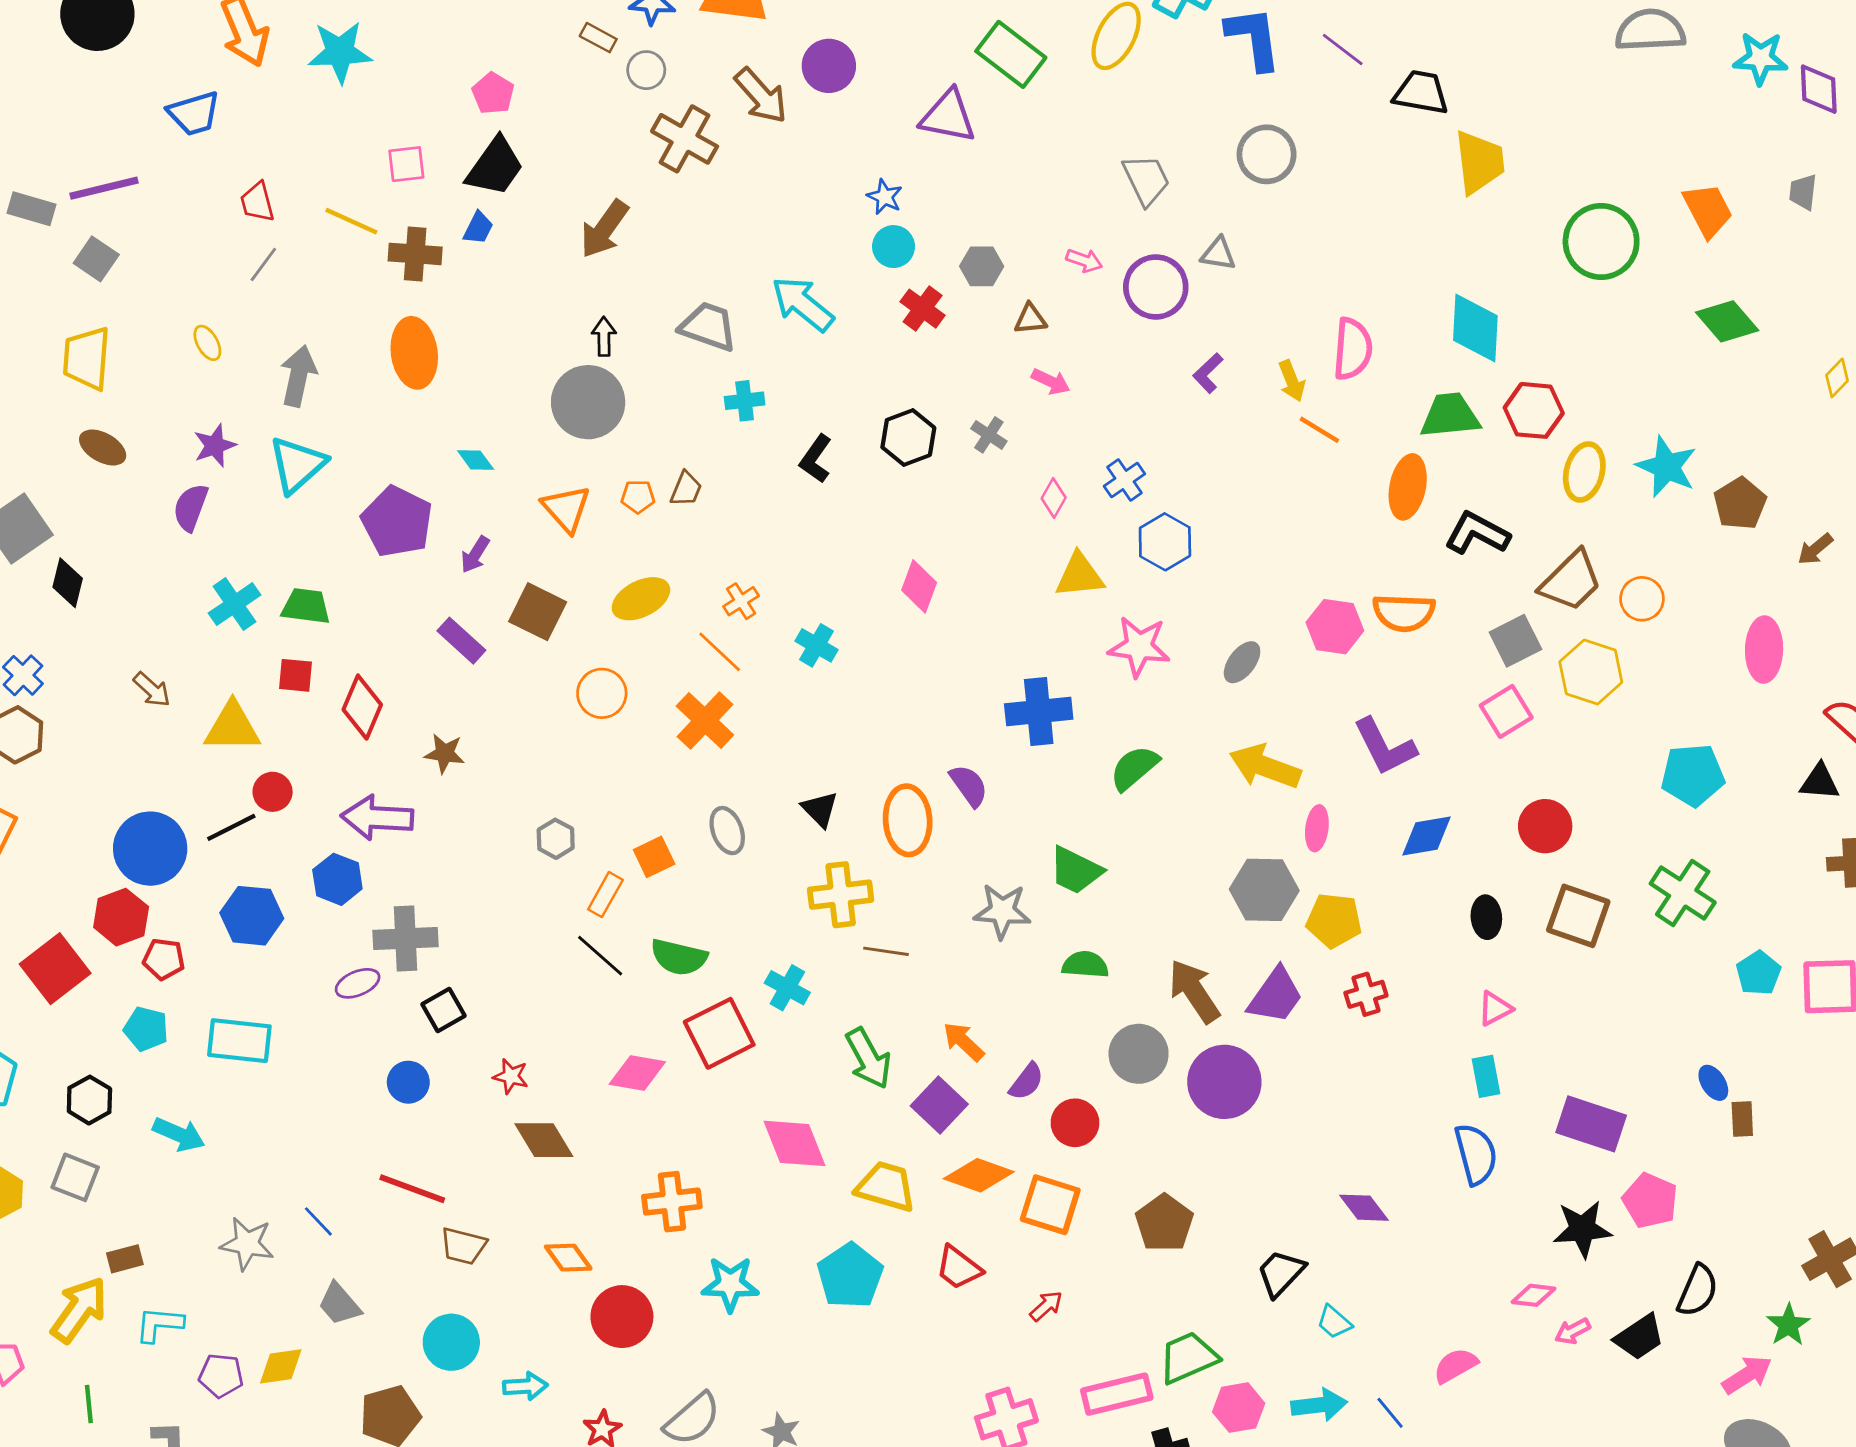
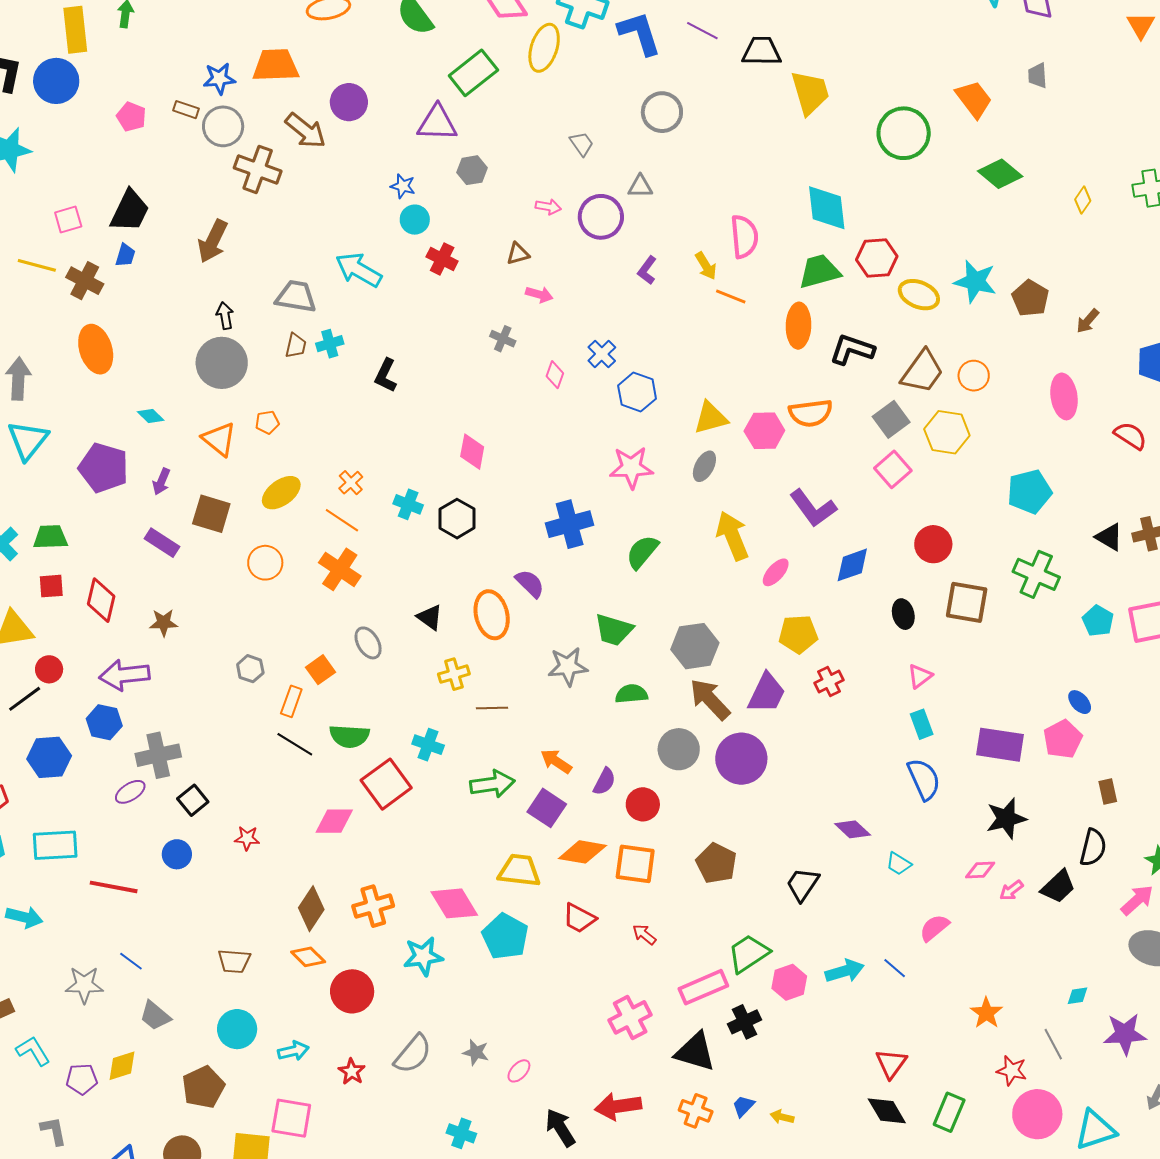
green rectangle: (1011, 54) -> (473, 73), turned -66
gray circle: (646, 70) -> (223, 126), size x1.5
pink pentagon: (493, 93) -> (131, 117), moved
gray trapezoid: (1146, 180) -> (582, 144), size x0.7
brown cross: (415, 254) -> (85, 281), turned 33
gray hexagon: (982, 266) -> (472, 170), moved
black hexagon: (908, 437) -> (457, 519), moved
yellow ellipse: (1584, 472) -> (919, 295), turned -72
brown trapezoid: (686, 489) -> (296, 346), moved
yellow triangle: (1080, 575) -> (711, 418), moved
yellow arrow: (1265, 767) -> (732, 536), turned 57
black triangle: (1820, 782) -> (1109, 537), moved, turned 36
pink ellipse: (1317, 828) -> (776, 572), turned 44
gray hexagon: (1264, 890) -> (695, 646), moved
yellow cross: (841, 895) -> (454, 674), size x0.7
green arrow: (868, 1058) -> (492, 784), turned -60
brown rectangle: (1742, 1119) -> (1108, 792), moved
brown diamond: (544, 1140) -> (311, 909), moved, turned 75
pink diamond: (794, 1143) -> (454, 903), moved
red line: (412, 1189) -> (114, 887), moved
pink pentagon: (1650, 1201) -> (1063, 739), moved, turned 30
red arrow: (1046, 1306) -> (644, 934), turned -90
cyan trapezoid: (1334, 1322) -> (899, 864), moved
cyan L-shape: (159, 1324) -> (33, 1051), turned 63

